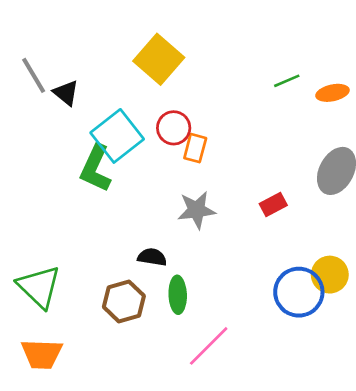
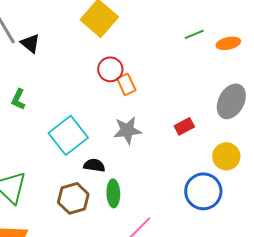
cyan square: (117, 136) -> (68, 135), moved
orange rectangle: (195, 148) -> (126, 84), turned -40
green L-shape: (96, 168) -> (18, 99), moved, size x0.6
yellow circle: (330, 275) -> (226, 156), moved

